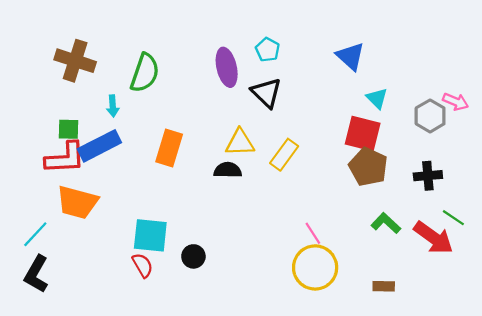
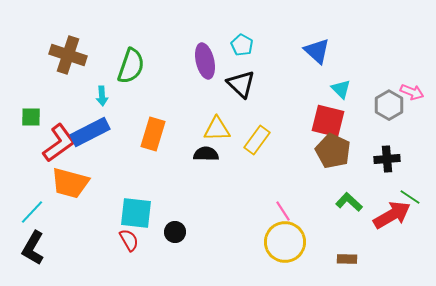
green square: (68, 129) -> (31, 117), moved
red L-shape: (65, 158) -> (59, 143), turned -33
red arrow: (433, 238) -> (392, 215), turned -66

